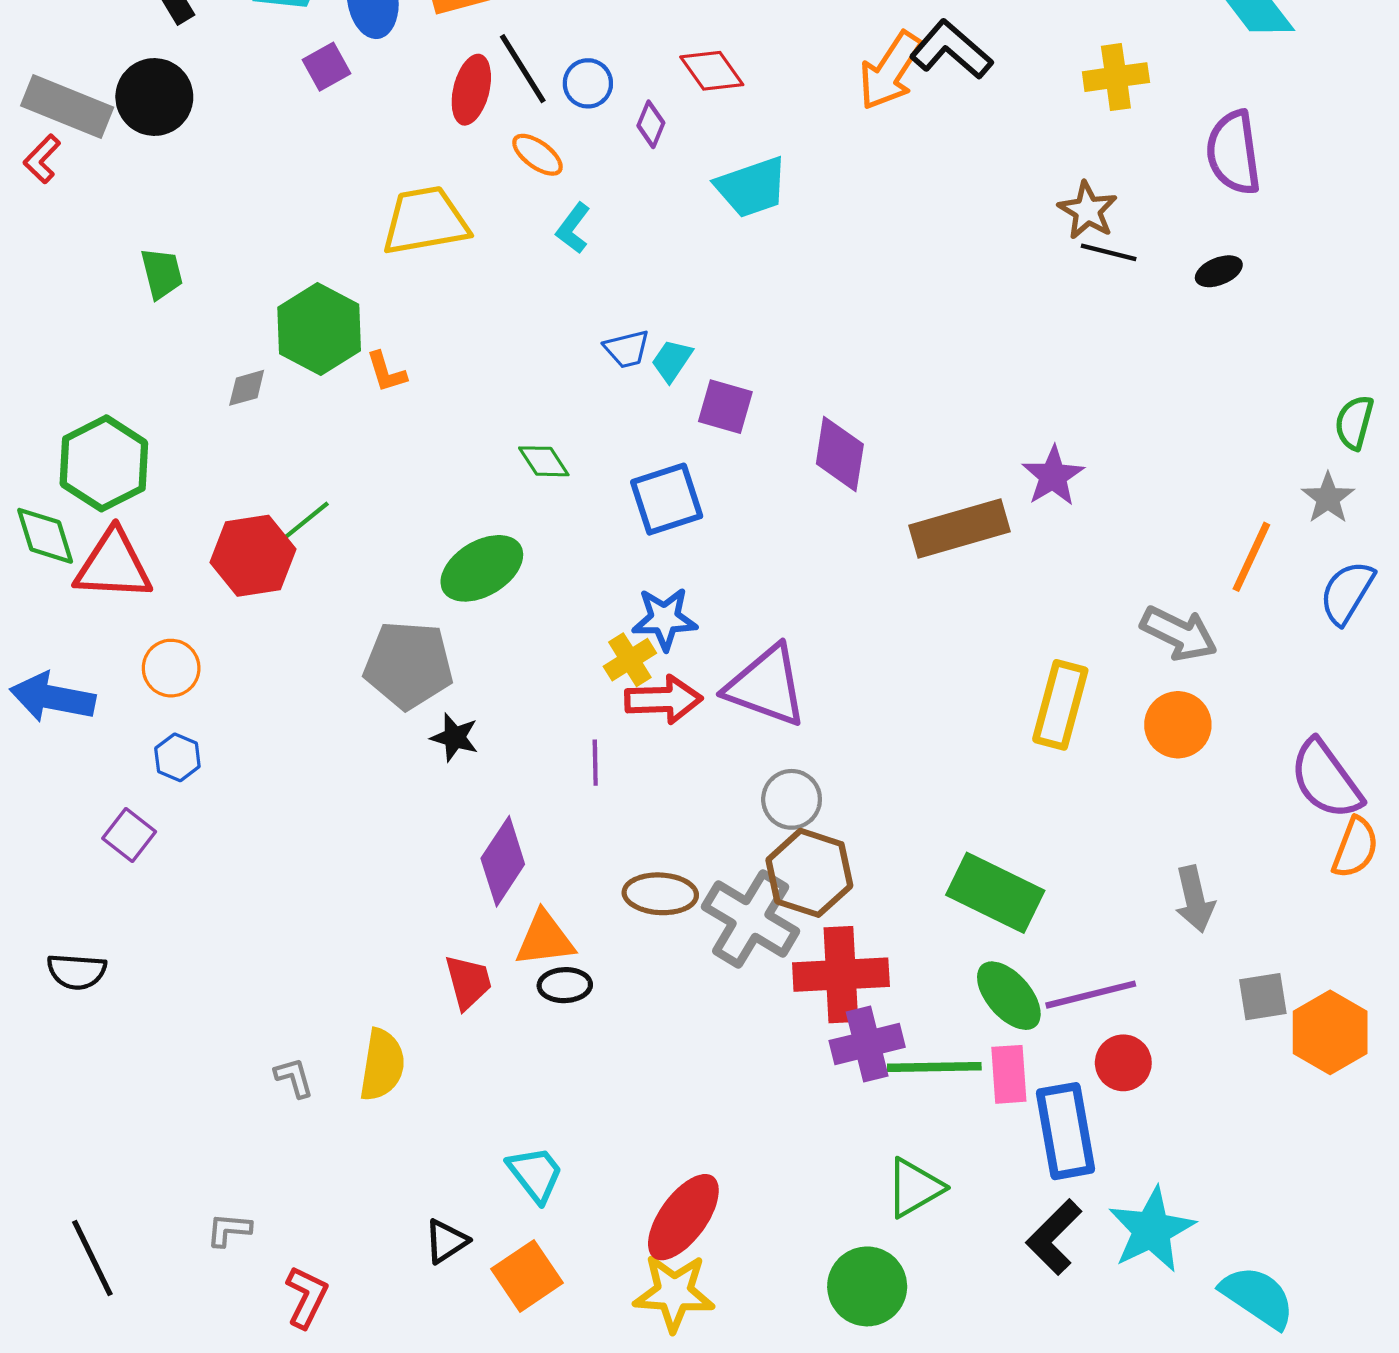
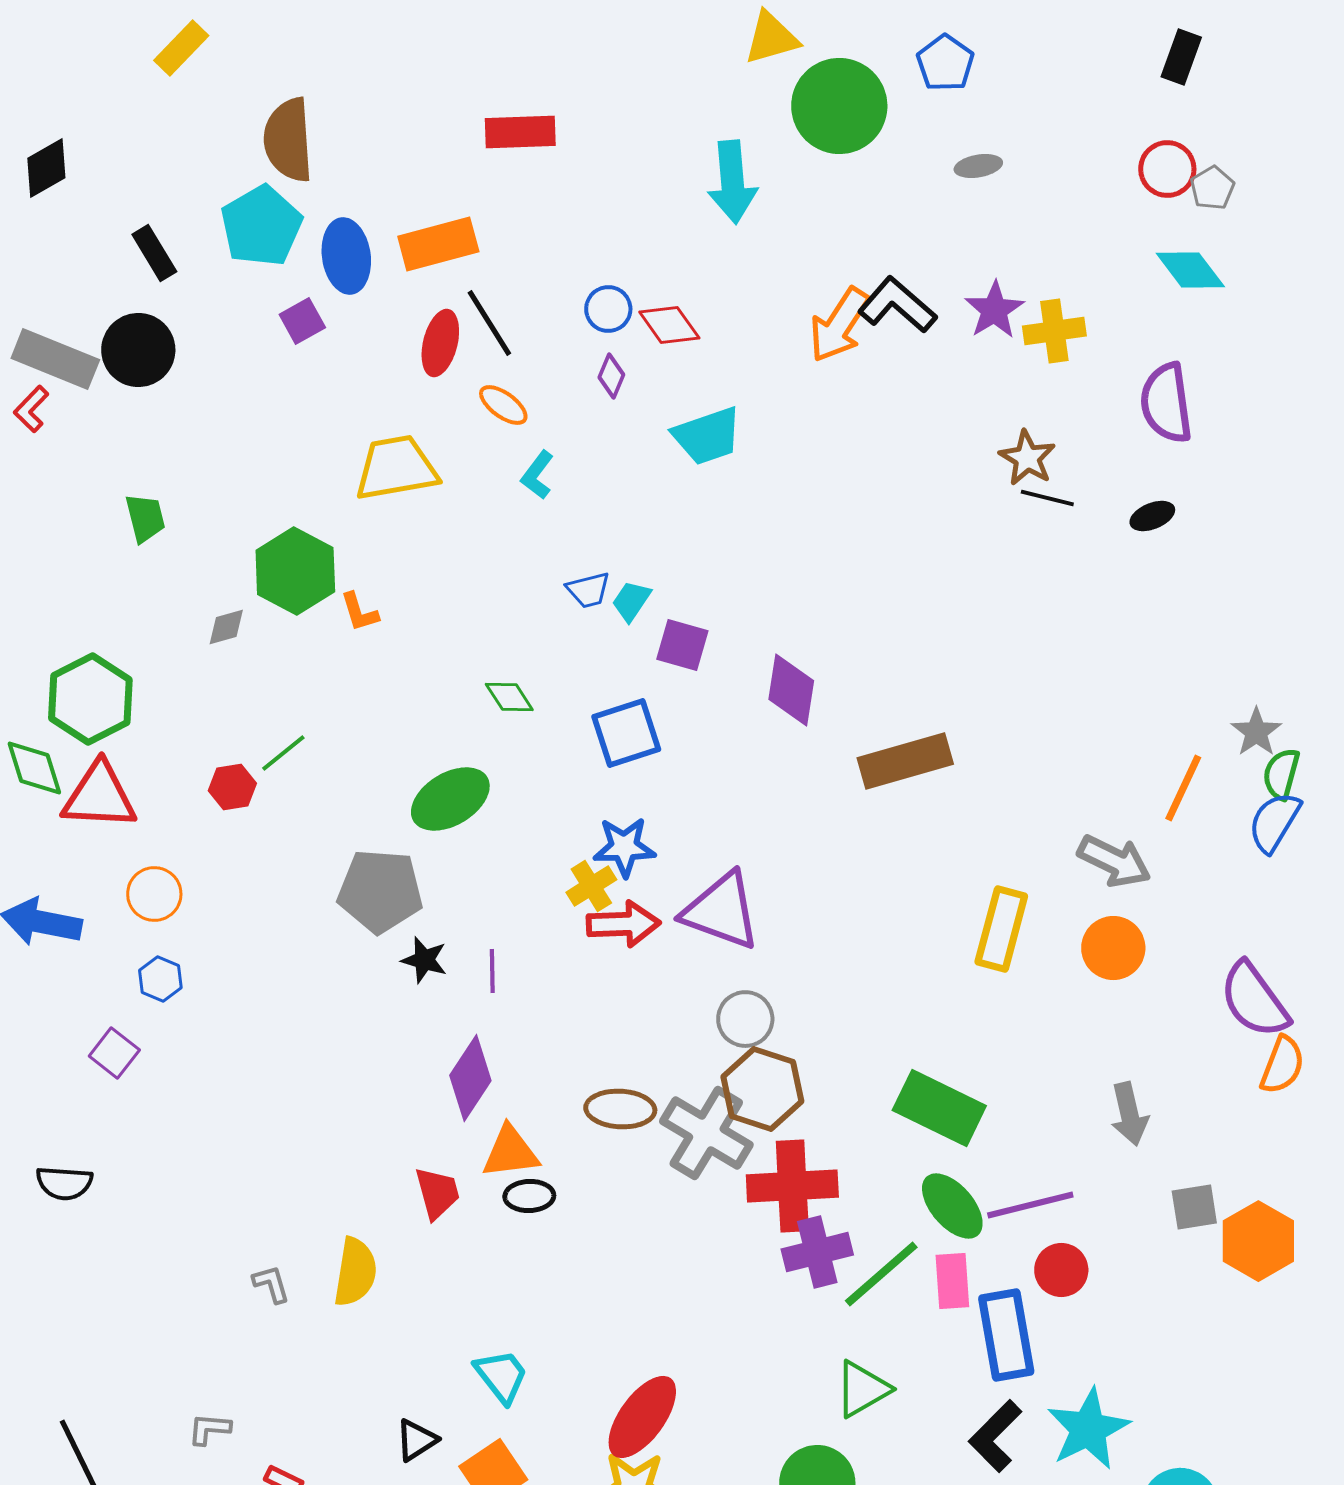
blue circle: (588, 83) -> (608, 309), moved
green semicircle: (1354, 422) -> (1281, 774), moved
purple star: (1053, 476) -> (994, 310), moved
red hexagon: (253, 556) -> (232, 787), size x0.6
purple line: (595, 763) -> (492, 971), moved
green line: (934, 1067) -> (881, 1274), turned -40

